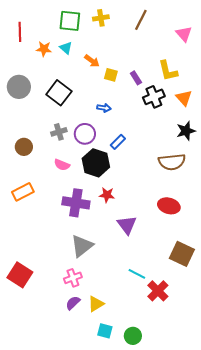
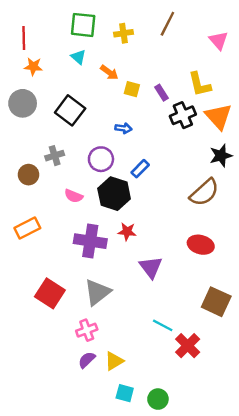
yellow cross: (101, 18) -> (124, 33), moved
orange star: (44, 49) -> (33, 67), moved
orange triangle: (184, 98) -> (219, 116), size x1.4
gray cross: (59, 132) -> (55, 156), moved
brown semicircle: (172, 162) -> (204, 192), turned -36
red square: (20, 275) -> (50, 293), moved

